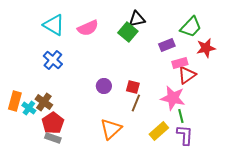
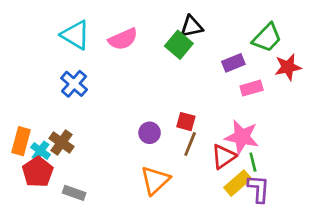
red triangle: (187, 75) -> (224, 157), moved
purple circle: (104, 86) -> (150, 133), moved
red pentagon: (53, 123) -> (38, 172), moved
yellow rectangle: (159, 131) -> (238, 183), moved

